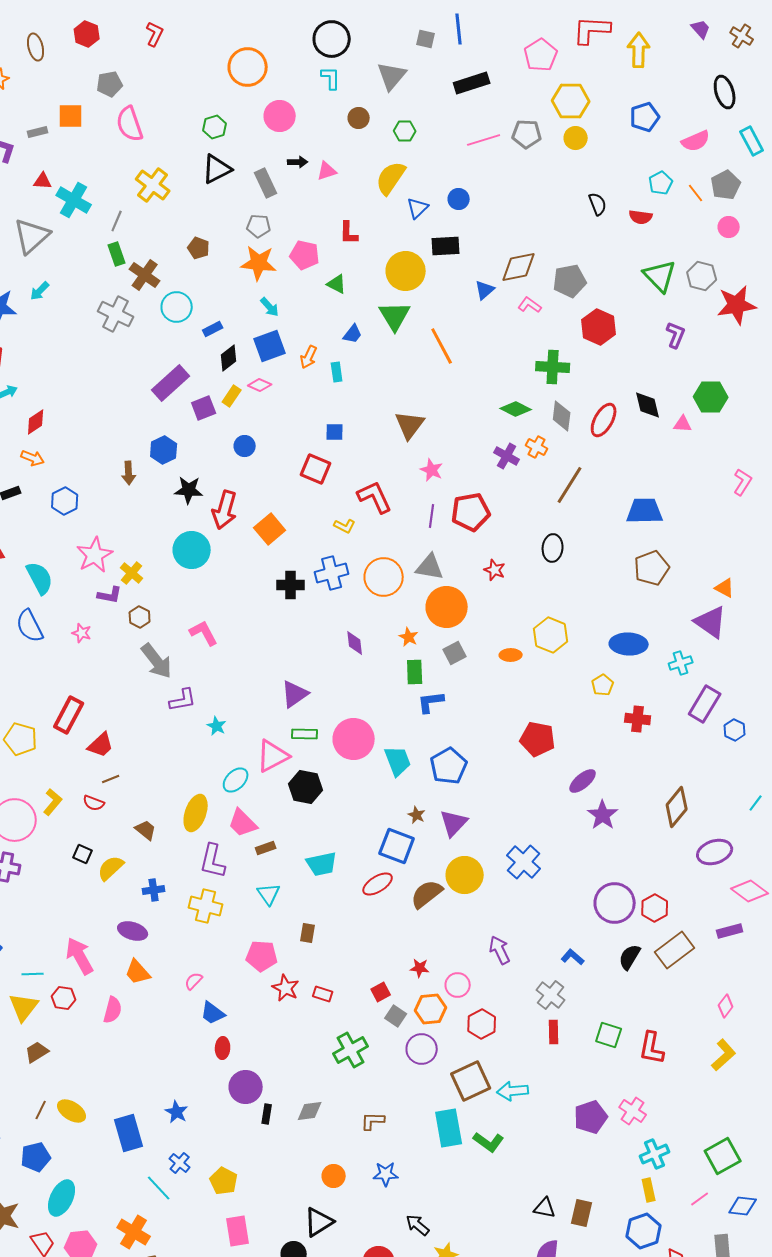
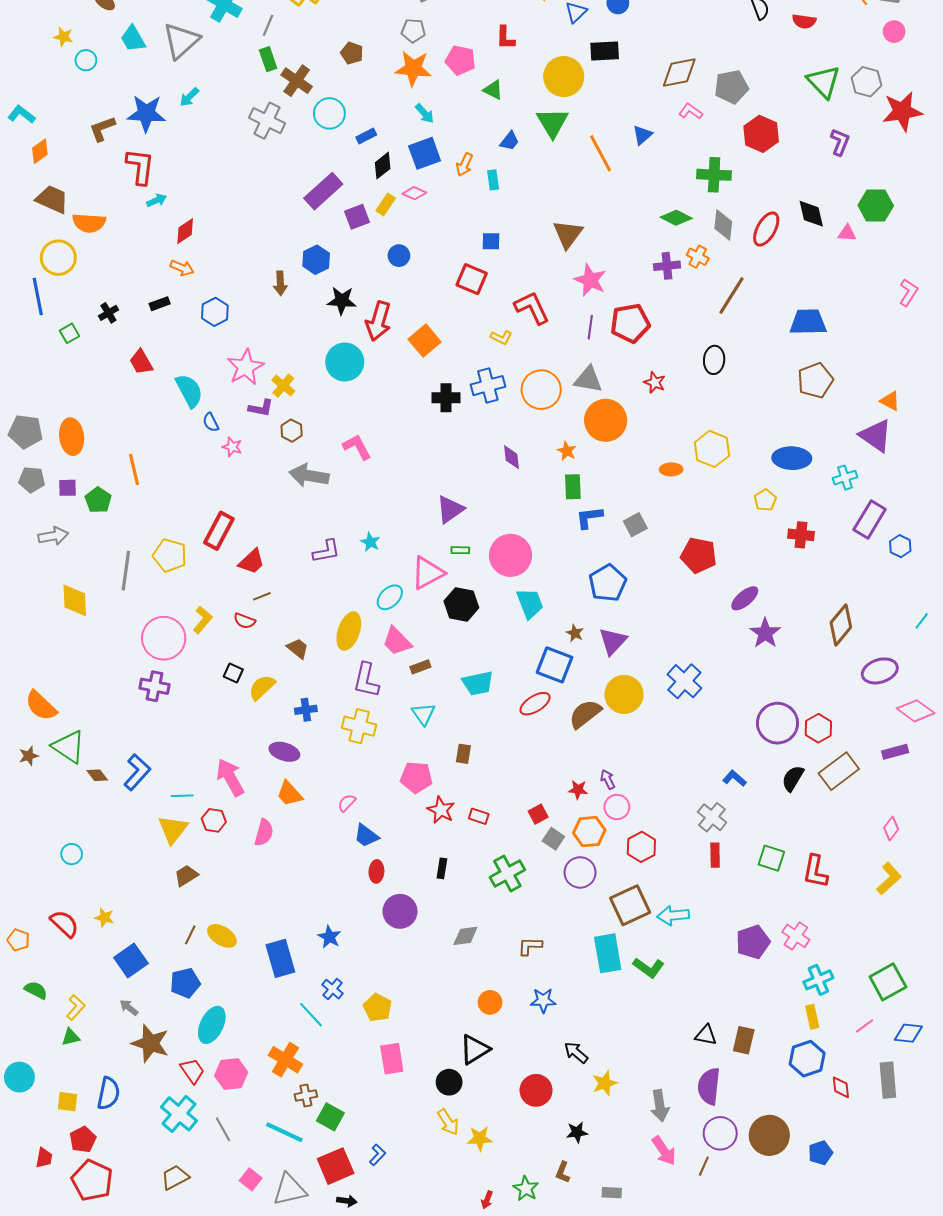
blue triangle: (485, 290) -> (642, 135), moved
purple cross: (507, 456) -> (667, 266), turned -35
pink star: (432, 470) -> (590, 280), size x1.4
blue semicircle: (30, 626) -> (211, 422), moved, size x0.6
gray square: (455, 653) -> (635, 525), moved
gray arrow: (157, 661) -> (309, 476), turned 138
purple L-shape: (183, 700) -> (326, 551), moved
green rectangle: (305, 734) -> (460, 550), size x0.7
cyan trapezoid: (398, 761) -> (530, 603), moved
purple arrow: (500, 950) -> (608, 779), moved, size x0.7
black rectangle: (267, 1114) -> (442, 868), moved

